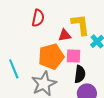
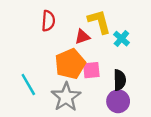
pink square: (74, 56) -> (91, 70), moved
black semicircle: (80, 74) -> (120, 80), moved

